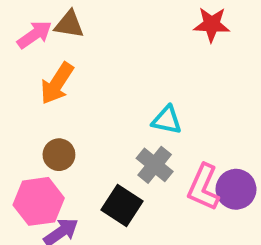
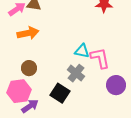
orange arrow: (57, 83) -> (28, 33), turned -135
pink L-shape: (203, 187) -> (100, 58), moved, turned 145

